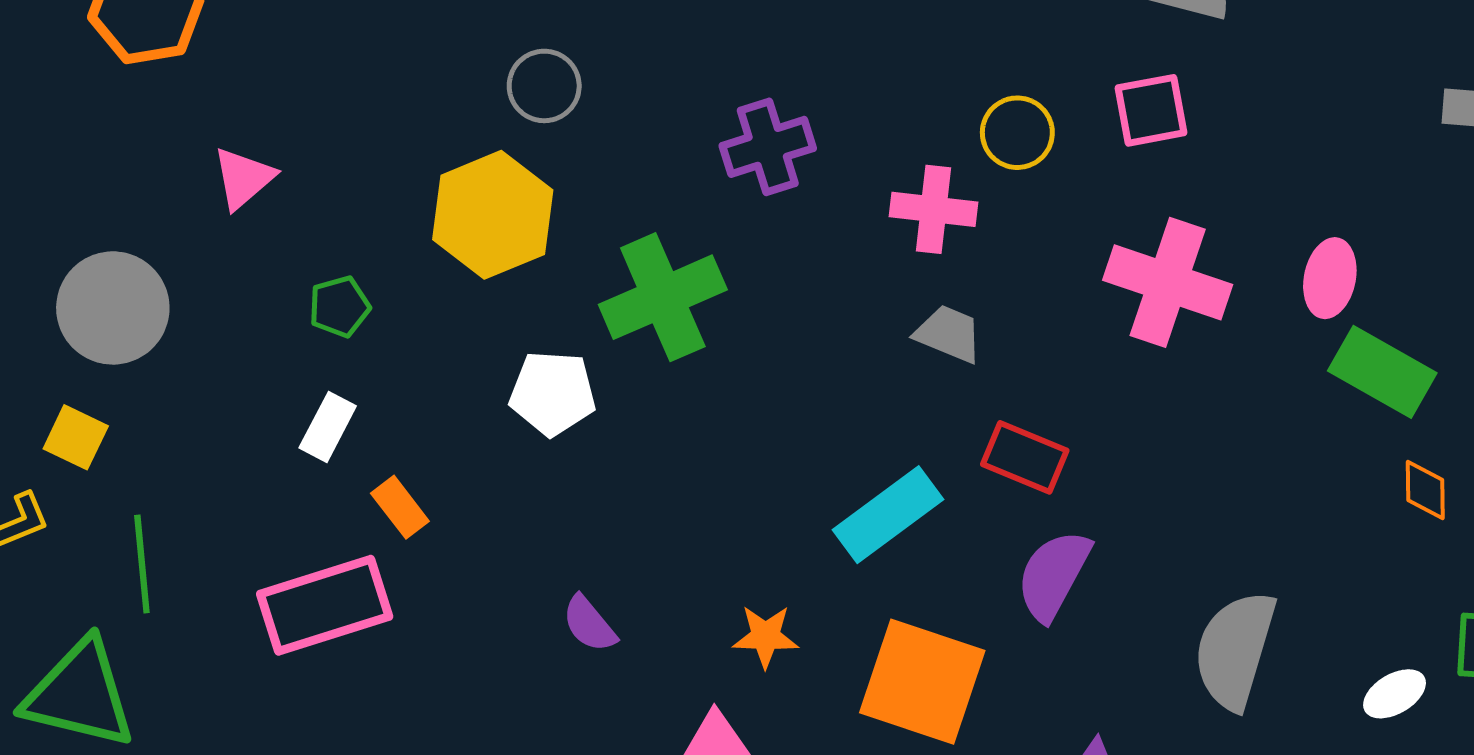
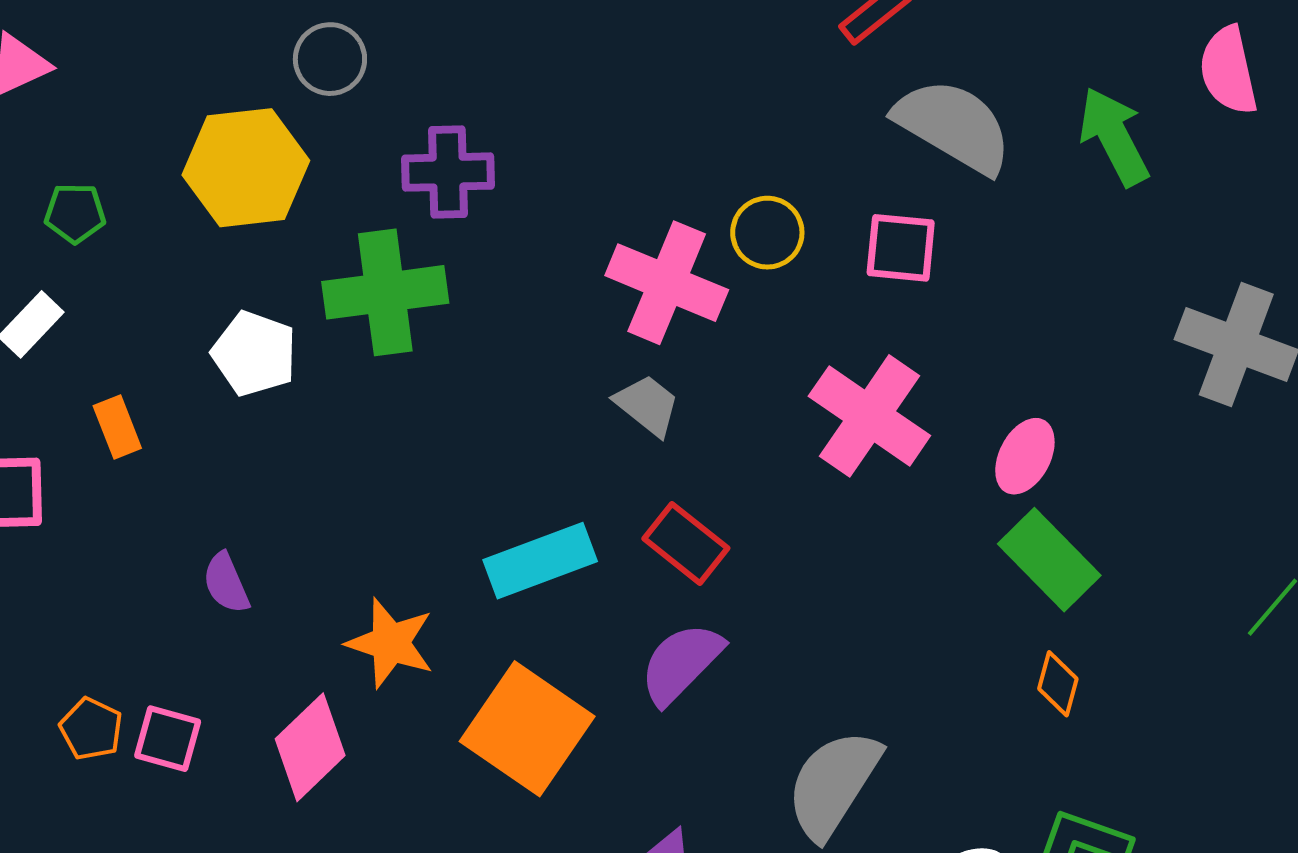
purple cross: (768, 147) -> (448, 172), moved
pink cross: (934, 209) -> (667, 283), size x1.4
orange rectangle: (400, 507) -> (117, 427), moved
orange star: (766, 636) -> (390, 643), size x1.4

